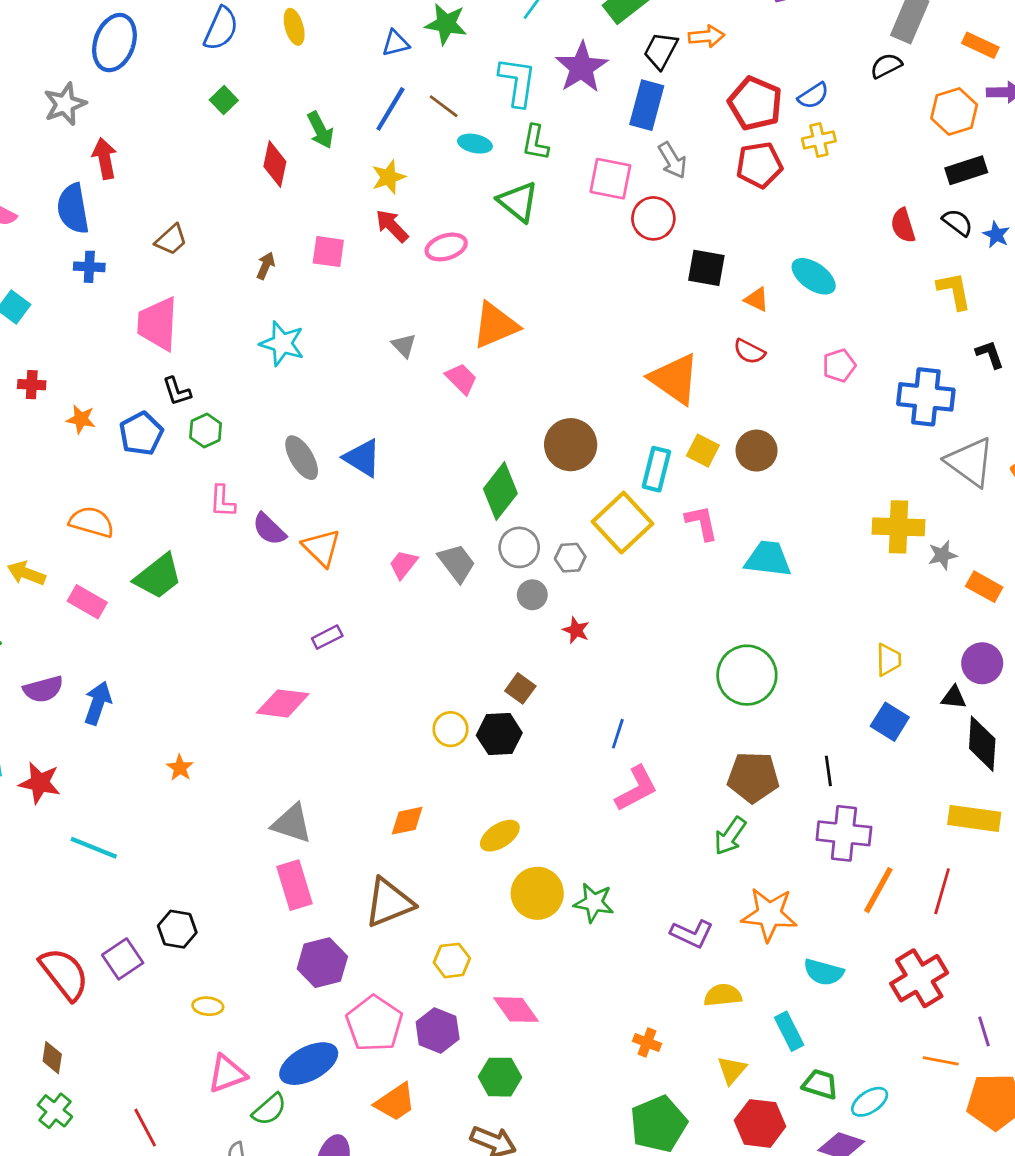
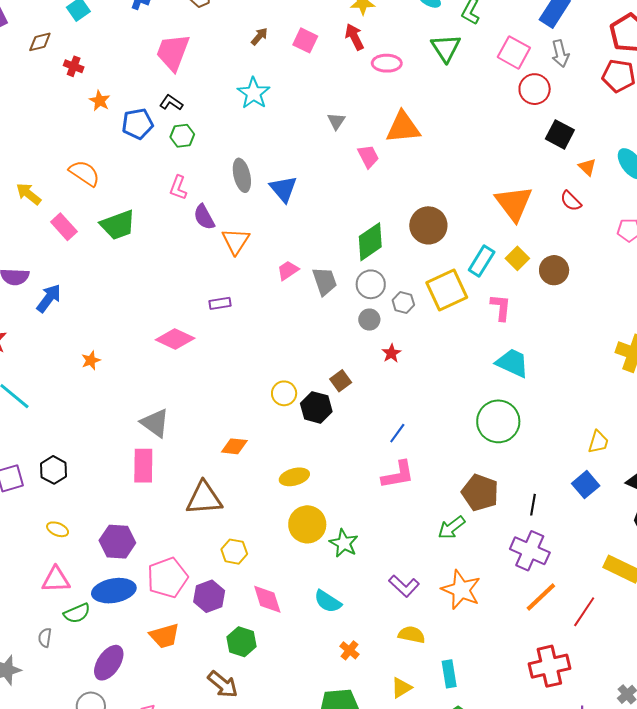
black L-shape: (177, 391) -> (171, 103), turned 125
cyan trapezoid: (768, 559) -> (512, 363), moved
purple hexagon: (322, 963) -> (117, 542), moved
cyan semicircle: (824, 972) -> (328, 601), moved

